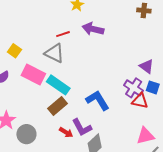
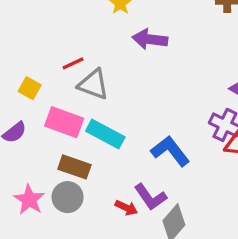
red line: (63, 34) -> (73, 63), moved
brown rectangle: (57, 106) -> (74, 167), moved, turned 66
gray circle: (26, 134) -> (68, 197), moved

